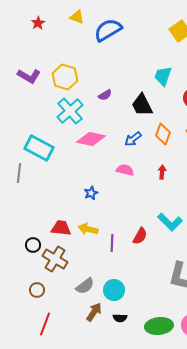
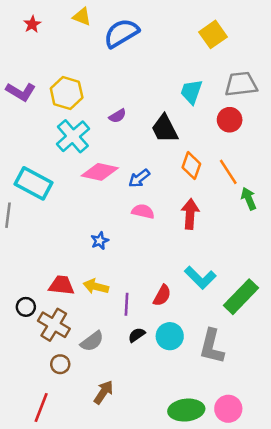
blue arrow: (133, 139) -> (139, 178), moved
red arrow: (162, 172) -> (190, 214), size x1.6
gray semicircle: (85, 286) -> (92, 341), moved
brown circle: (37, 290) -> (60, 364), moved
cyan circle: (114, 290) -> (170, 336), moved
black semicircle: (120, 318) -> (137, 335), moved, turned 144

